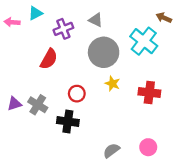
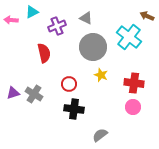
red semicircle: (49, 59) -> (44, 53), turned -42
black cross: (68, 122) -> (74, 109), moved
pink circle: (148, 147) -> (133, 107), moved

